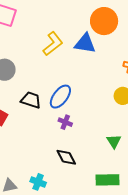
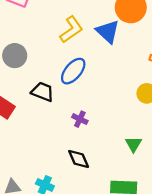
blue triangle: (85, 43) -> (108, 31), turned 30
blue ellipse: (60, 97) -> (73, 71), moved

